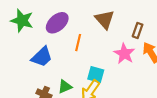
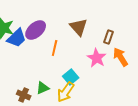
blue trapezoid: (42, 57) -> (17, 38), moved
cyan square: (96, 74) -> (71, 77), turned 35

